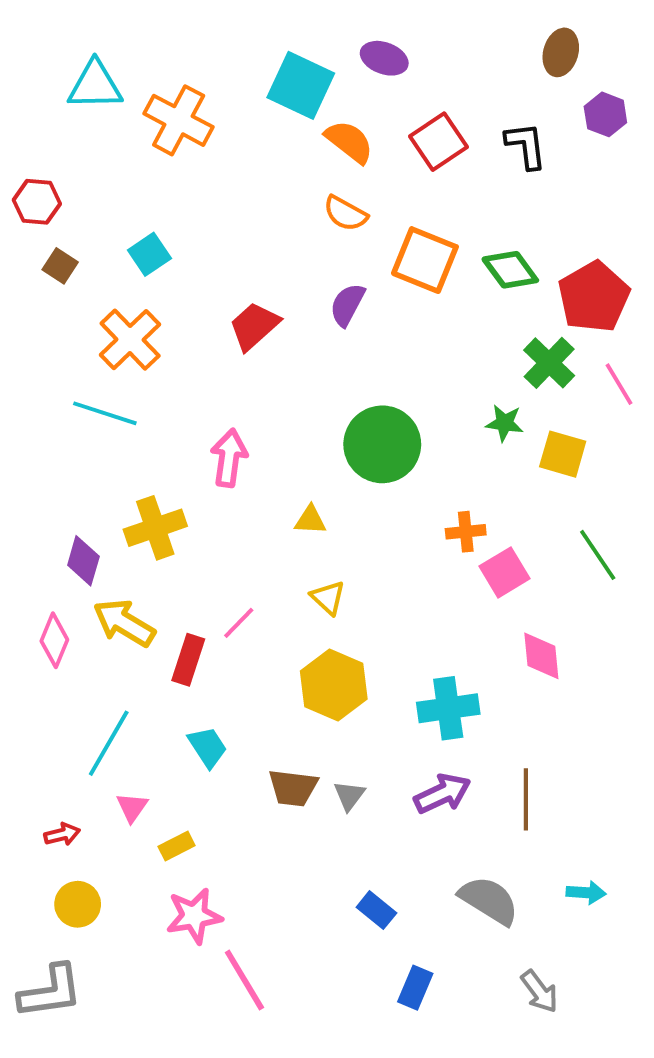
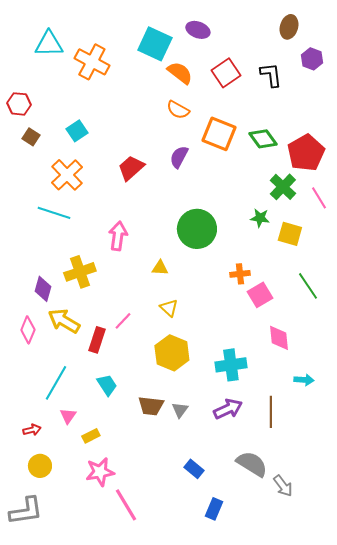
cyan arrow: (586, 893) -> (304, 380), moved
gray arrow: (539, 992) -> (283, 486), moved

